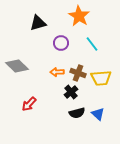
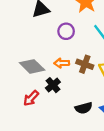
gray diamond: (17, 66) -> (32, 66), moved
black cross: (71, 92) -> (53, 85), moved

